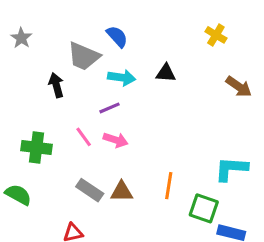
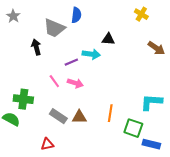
blue semicircle: (117, 36) -> (76, 15), turned 49
cyan arrow: (122, 78) -> (91, 54), moved
green cross: (37, 148) -> (23, 99), moved

